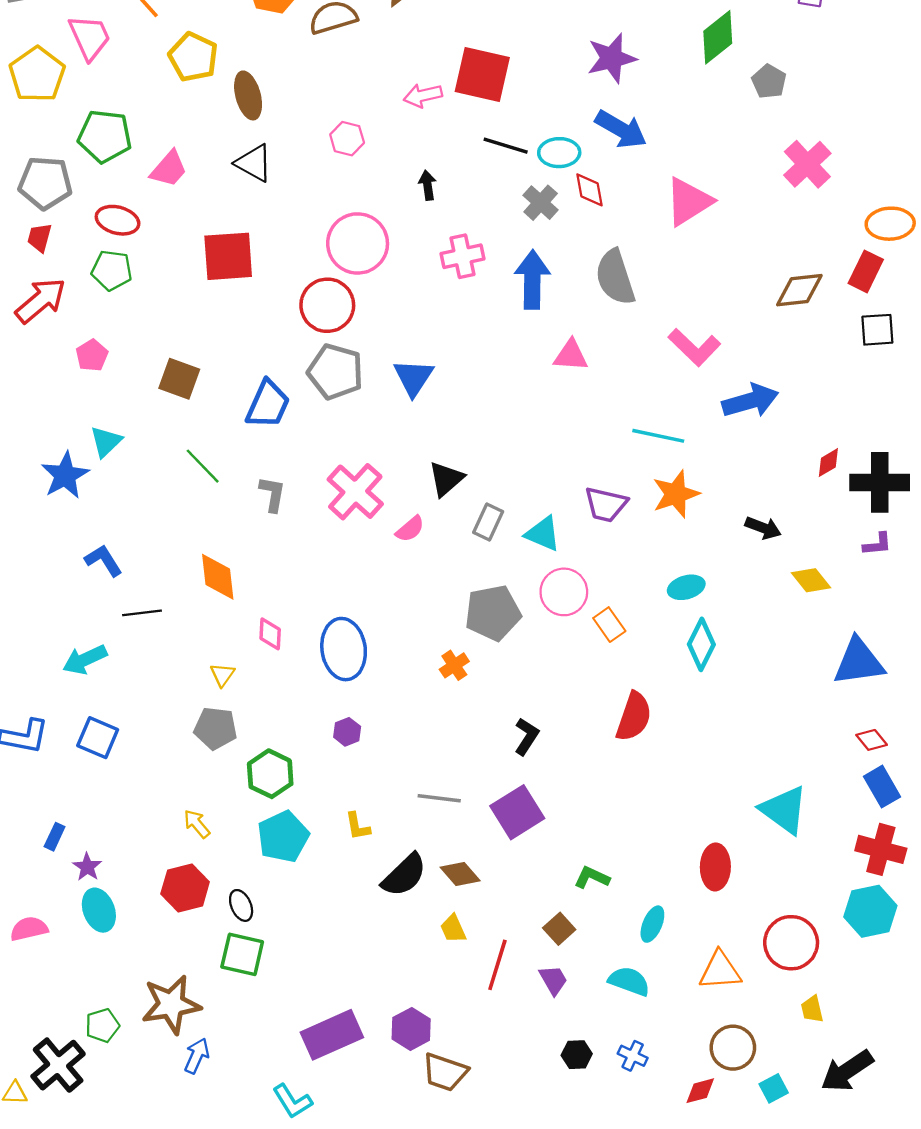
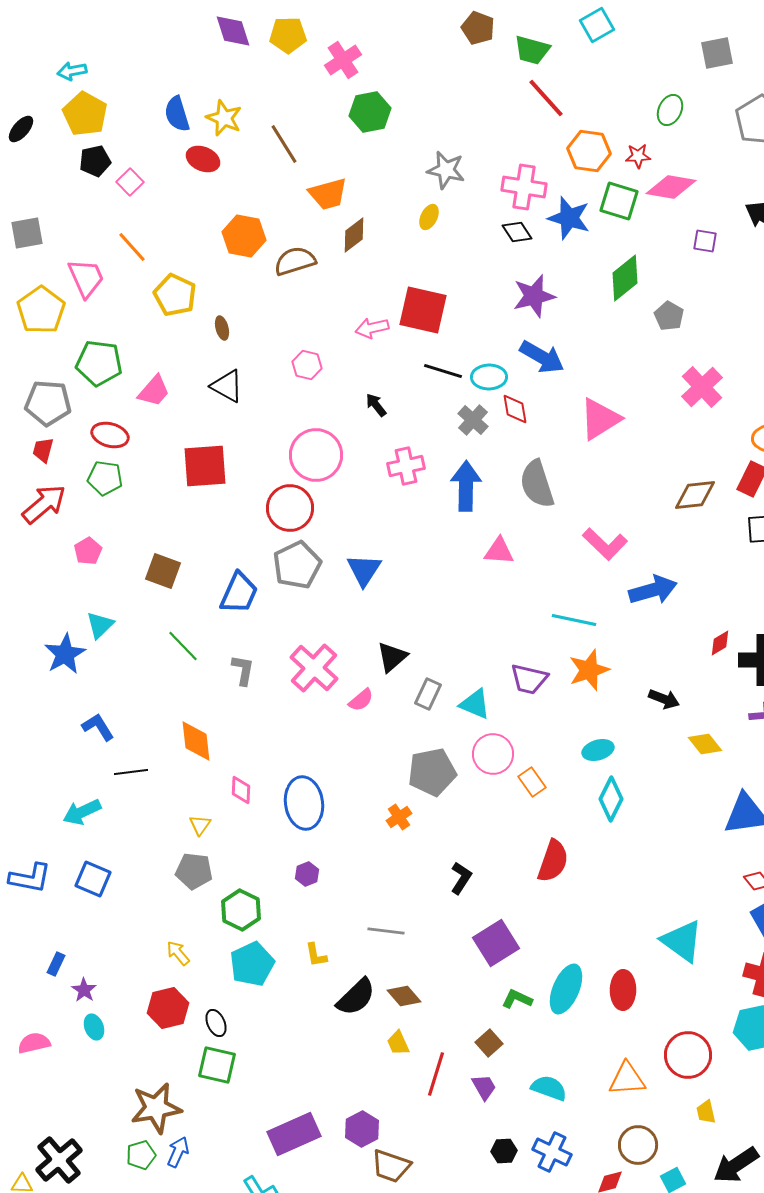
brown ellipse: (248, 95) -> (222, 328), size x0.6
black arrow: (428, 185) -> (376, 405), turned -30
gray pentagon: (335, 372) -> (297, 565), turned 30
purple square: (517, 812) -> (496, 943), moved
cyan ellipse: (99, 910) -> (94, 1027), size x0.7
cyan ellipse: (652, 924) -> (566, 989), moved, size x1.6
green pentagon: (102, 1025) -> (141, 1155), moved
blue cross: (633, 1056) -> (552, 1152), size x1.5

